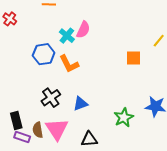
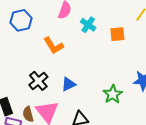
cyan cross: (67, 36) -> (88, 25), moved
blue hexagon: (44, 54) -> (21, 20), moved

